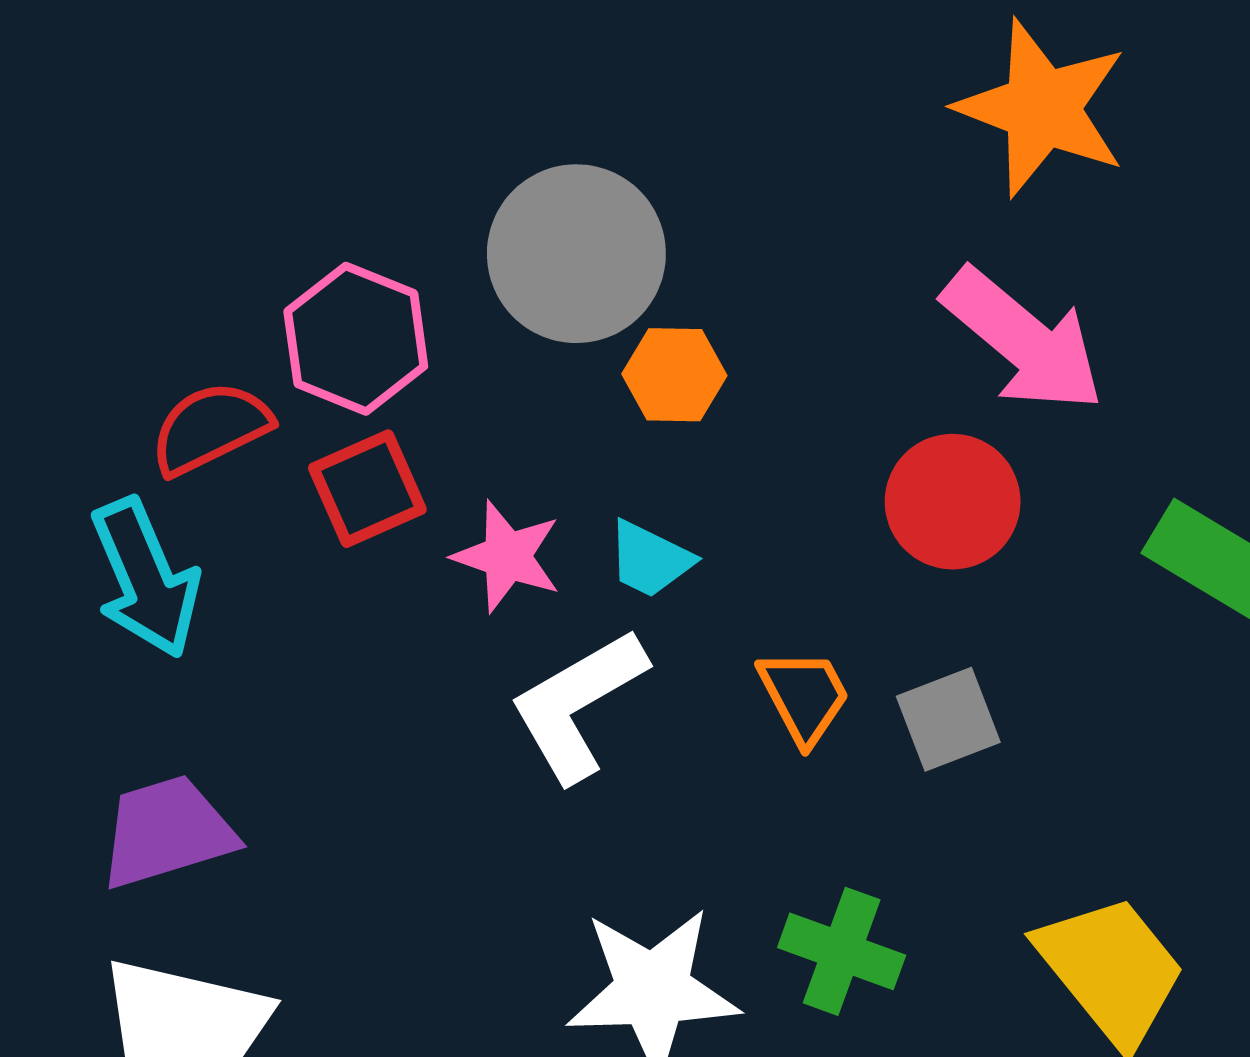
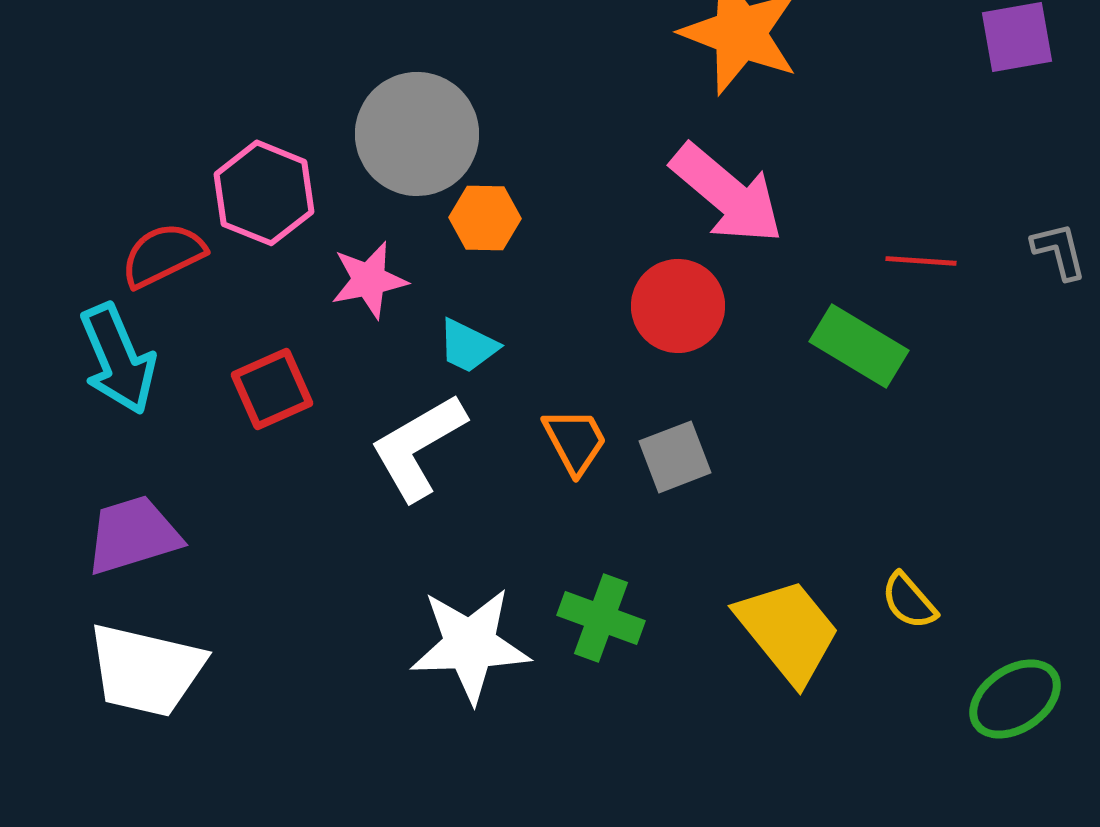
red square: (367, 489) -> (272, 389), moved
pink star: (507, 556) -> (369, 280), moved, turned -30

